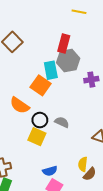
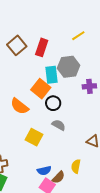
yellow line: (79, 12) -> (78, 36), moved, turned -48
red rectangle: (64, 43) -> (42, 47), moved
black circle: (40, 120) -> (53, 103), moved
brown semicircle: (90, 174) -> (58, 177), moved

